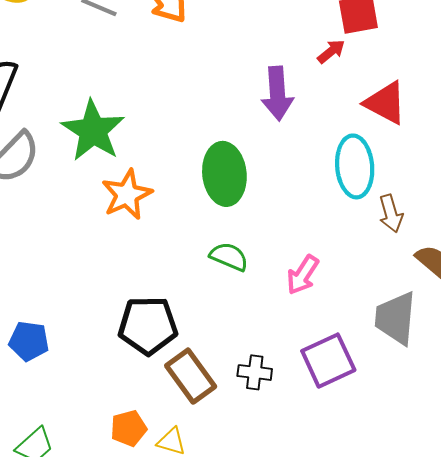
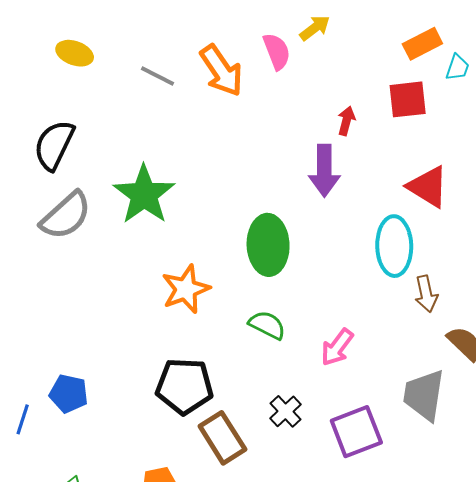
red arrow: (331, 51) -> (346, 121), moved, turned -40
orange star: (127, 195) -> (186, 289), moved
black cross: (255, 372) -> (285, 411), moved, turned 36

